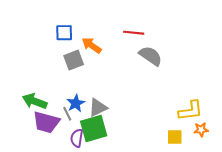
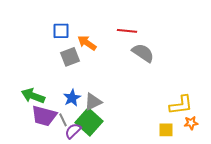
gray line: (67, 114) -> (63, 120), moved
green square: (94, 129) -> (89, 122), turned -32
purple semicircle: (77, 138) -> (73, 131), turned 36

